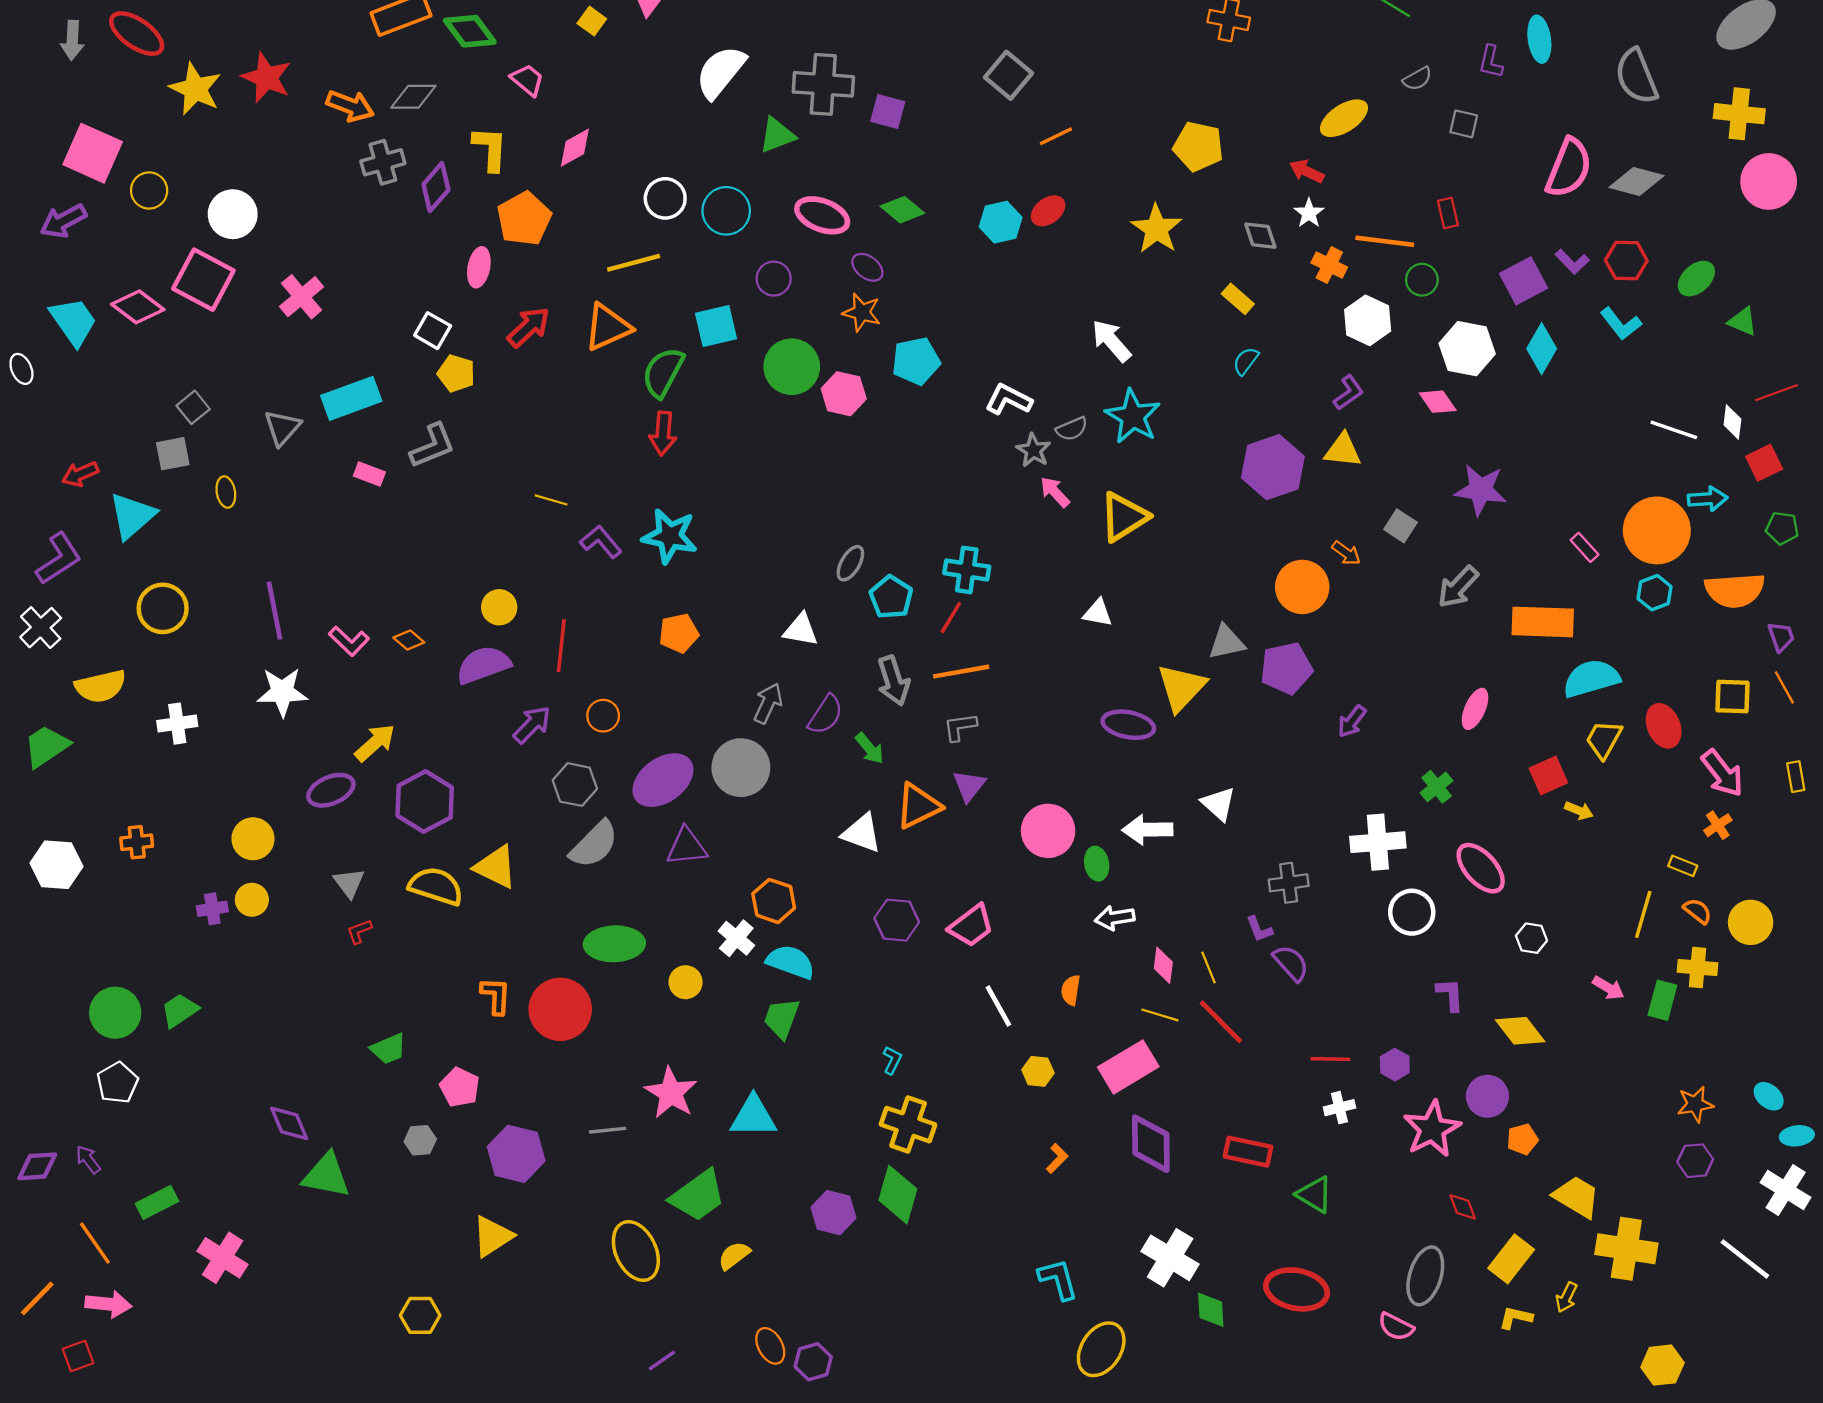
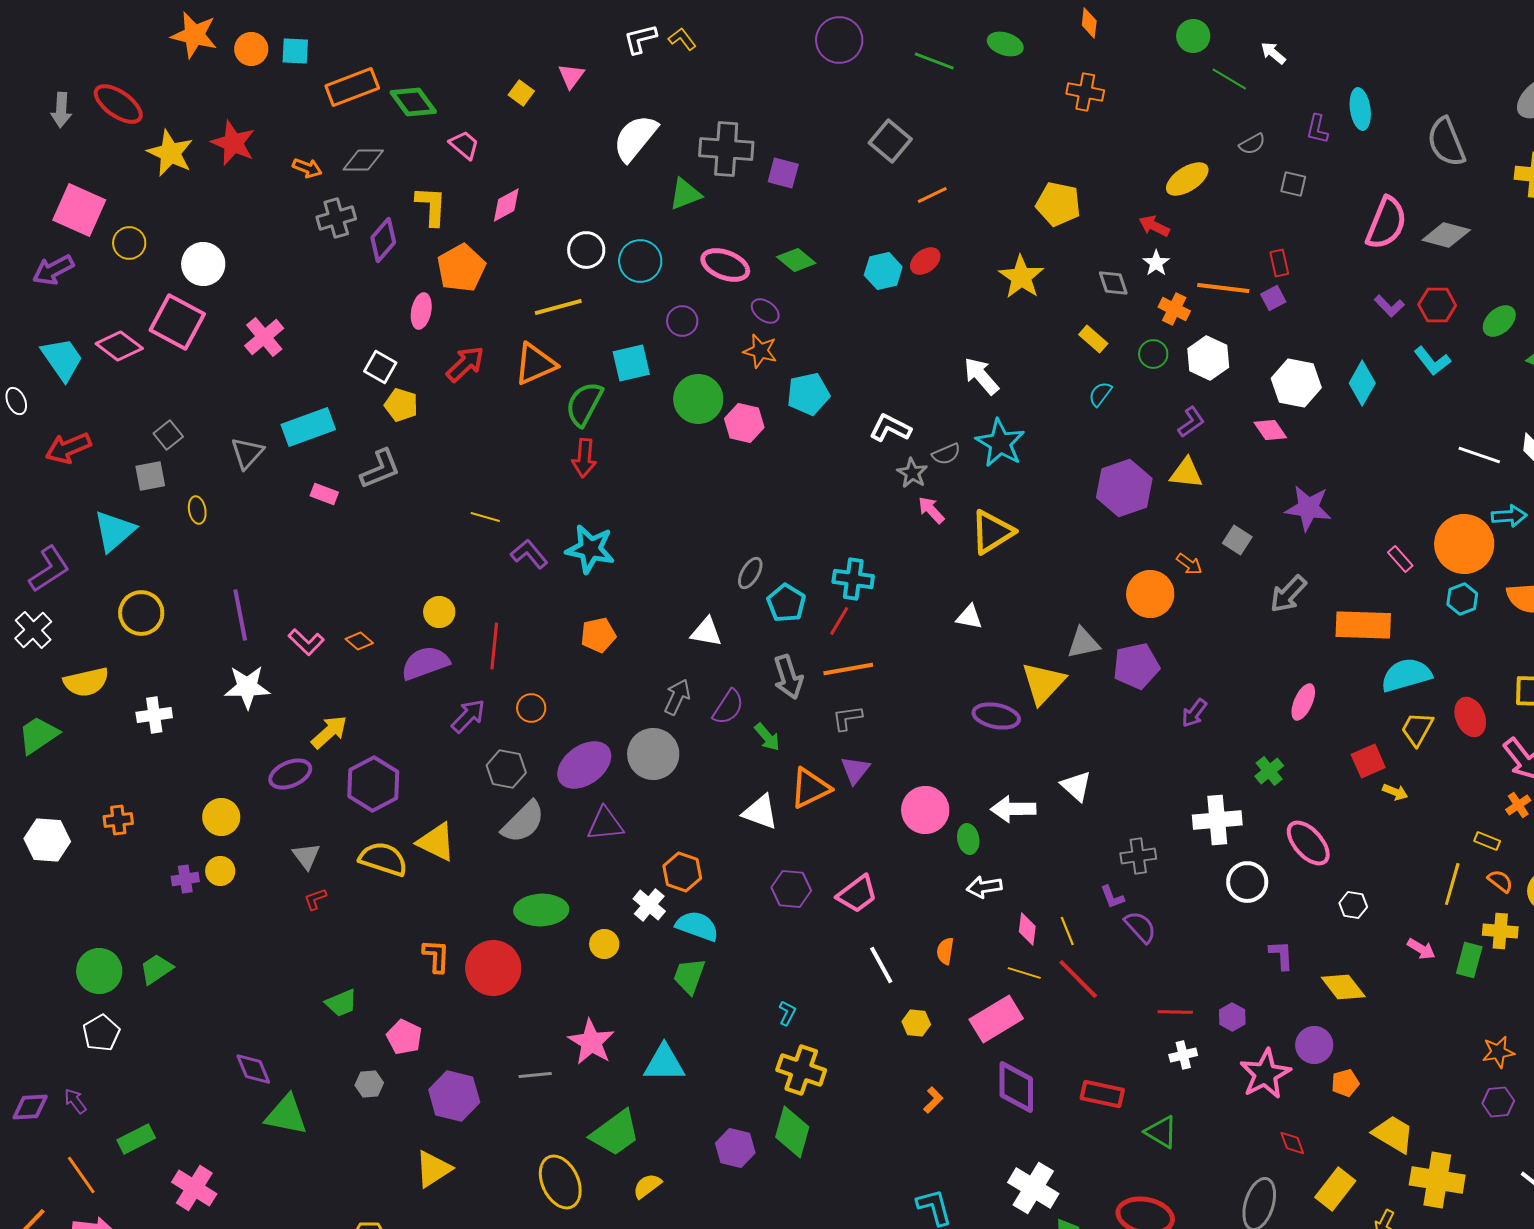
orange arrow: (350, 106) -> (307, 168), size x0.7
green circle: (1422, 280) -> (1153, 354), moved
purple square: (1524, 281) -> (1273, 298), moved, size x0.6
red arrow: (80, 474) -> (68, 448), moved, size x1.4

